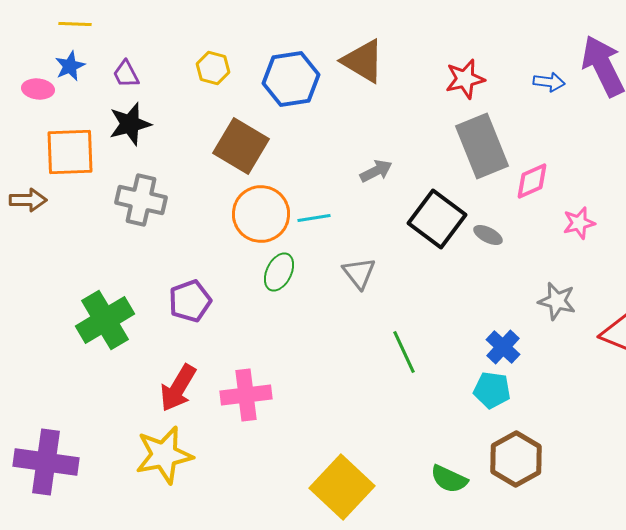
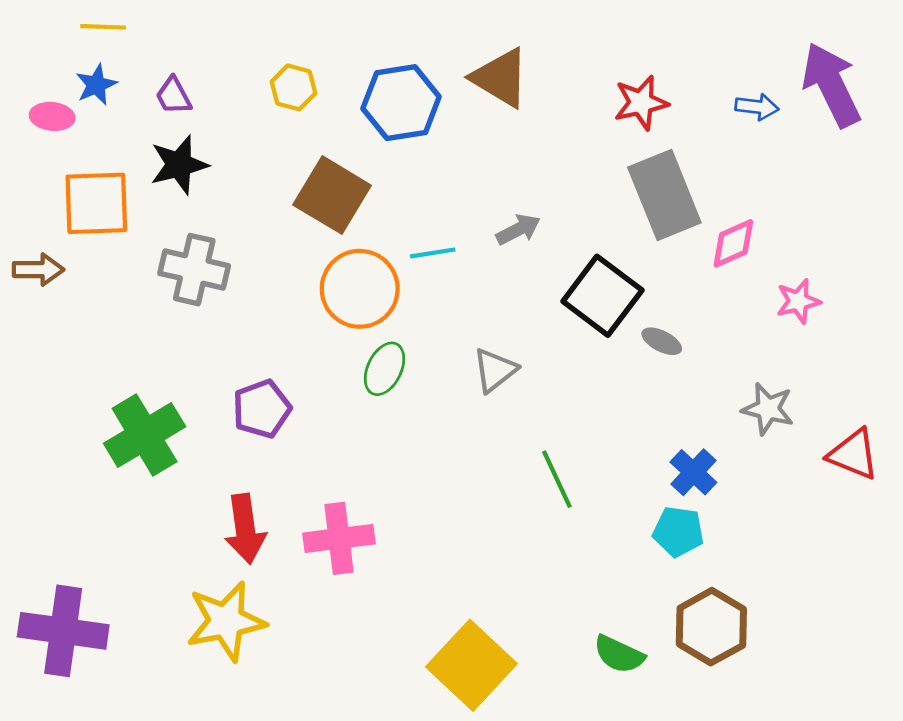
cyan line: (314, 218) -> (433, 253), moved
gray ellipse: (488, 235) -> (662, 341), moved
gray triangle: (359, 273) -> (495, 370), turned 30
red arrow: (178, 388) -> (245, 529), turned -39

